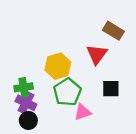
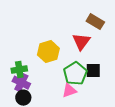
green pentagon: (67, 92) -> (75, 74), moved

